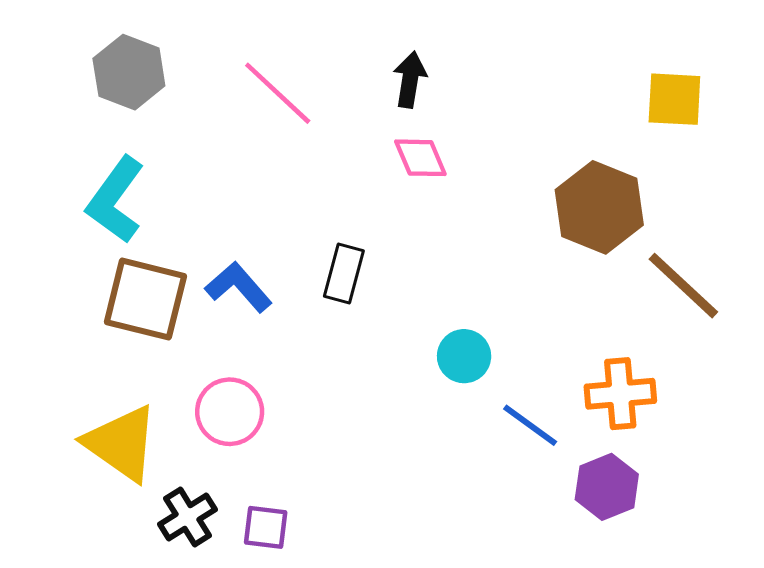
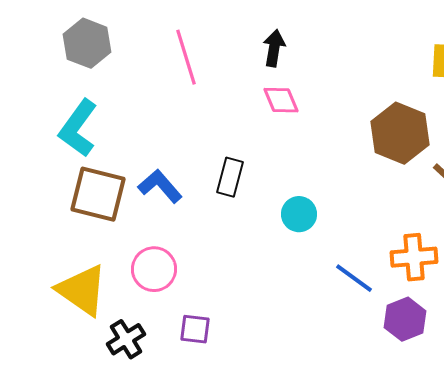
pink line: (278, 93) -> (186, 57), turned 30
cyan circle: (464, 356) -> (299, 214), moved
purple square: (266, 527) -> (195, 329), moved

